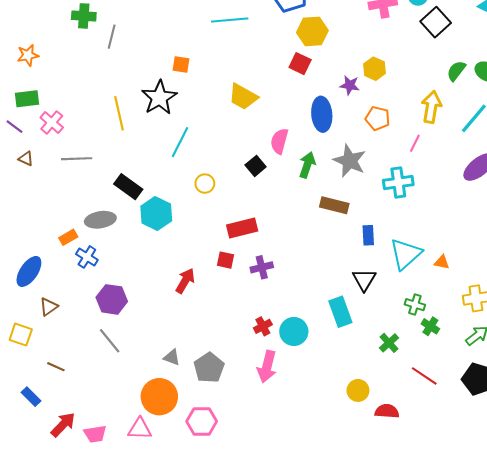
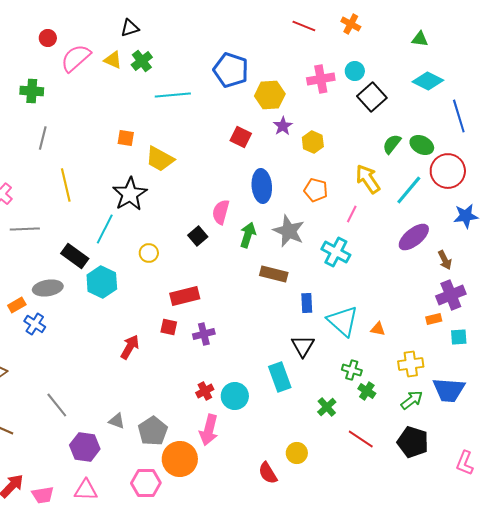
yellow hexagon: (312, 31) -> (270, 95), moved
gray line: (112, 37) -> (43, 138), moved
purple star: (350, 85) -> (283, 126), moved, turned 30
yellow trapezoid: (243, 97) -> (160, 159), moved
black star: (159, 98) -> (130, 194), moved
yellow arrow: (431, 107) -> (368, 179), turned -44
cyan line: (180, 142) -> (105, 229), moved
cyan cross: (398, 183) -> (336, 252), turned 36
cyan triangle: (406, 254) -> (343, 321), turned -36
purple hexagon: (112, 299) -> (85, 447), moved
orange circle: (159, 397) -> (180, 459), moved
red semicircle: (387, 411) -> (268, 473), moved, turned -125

